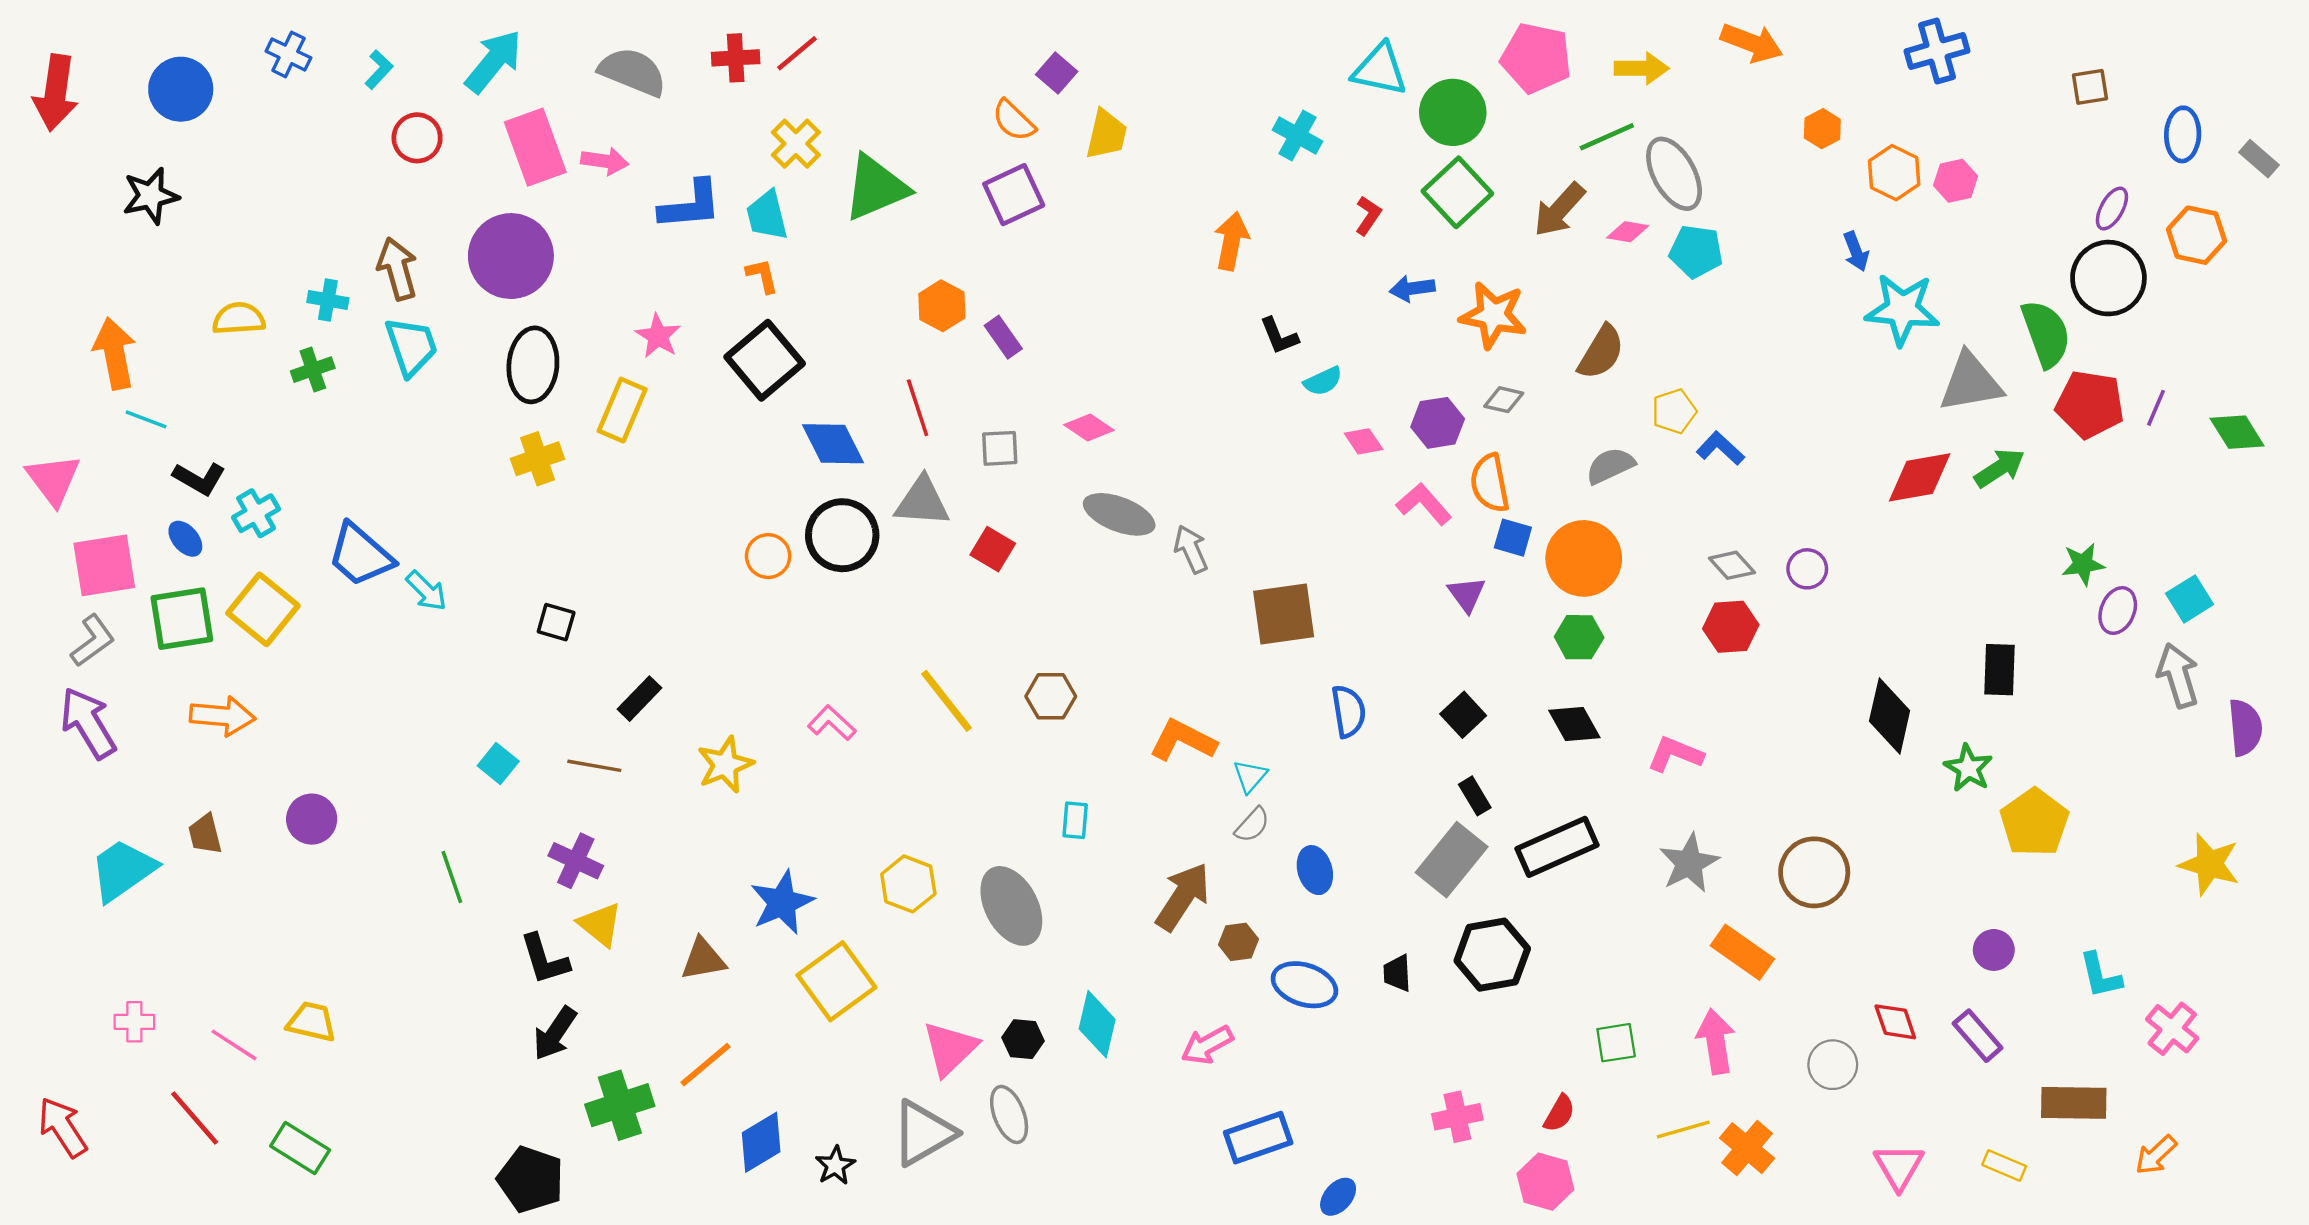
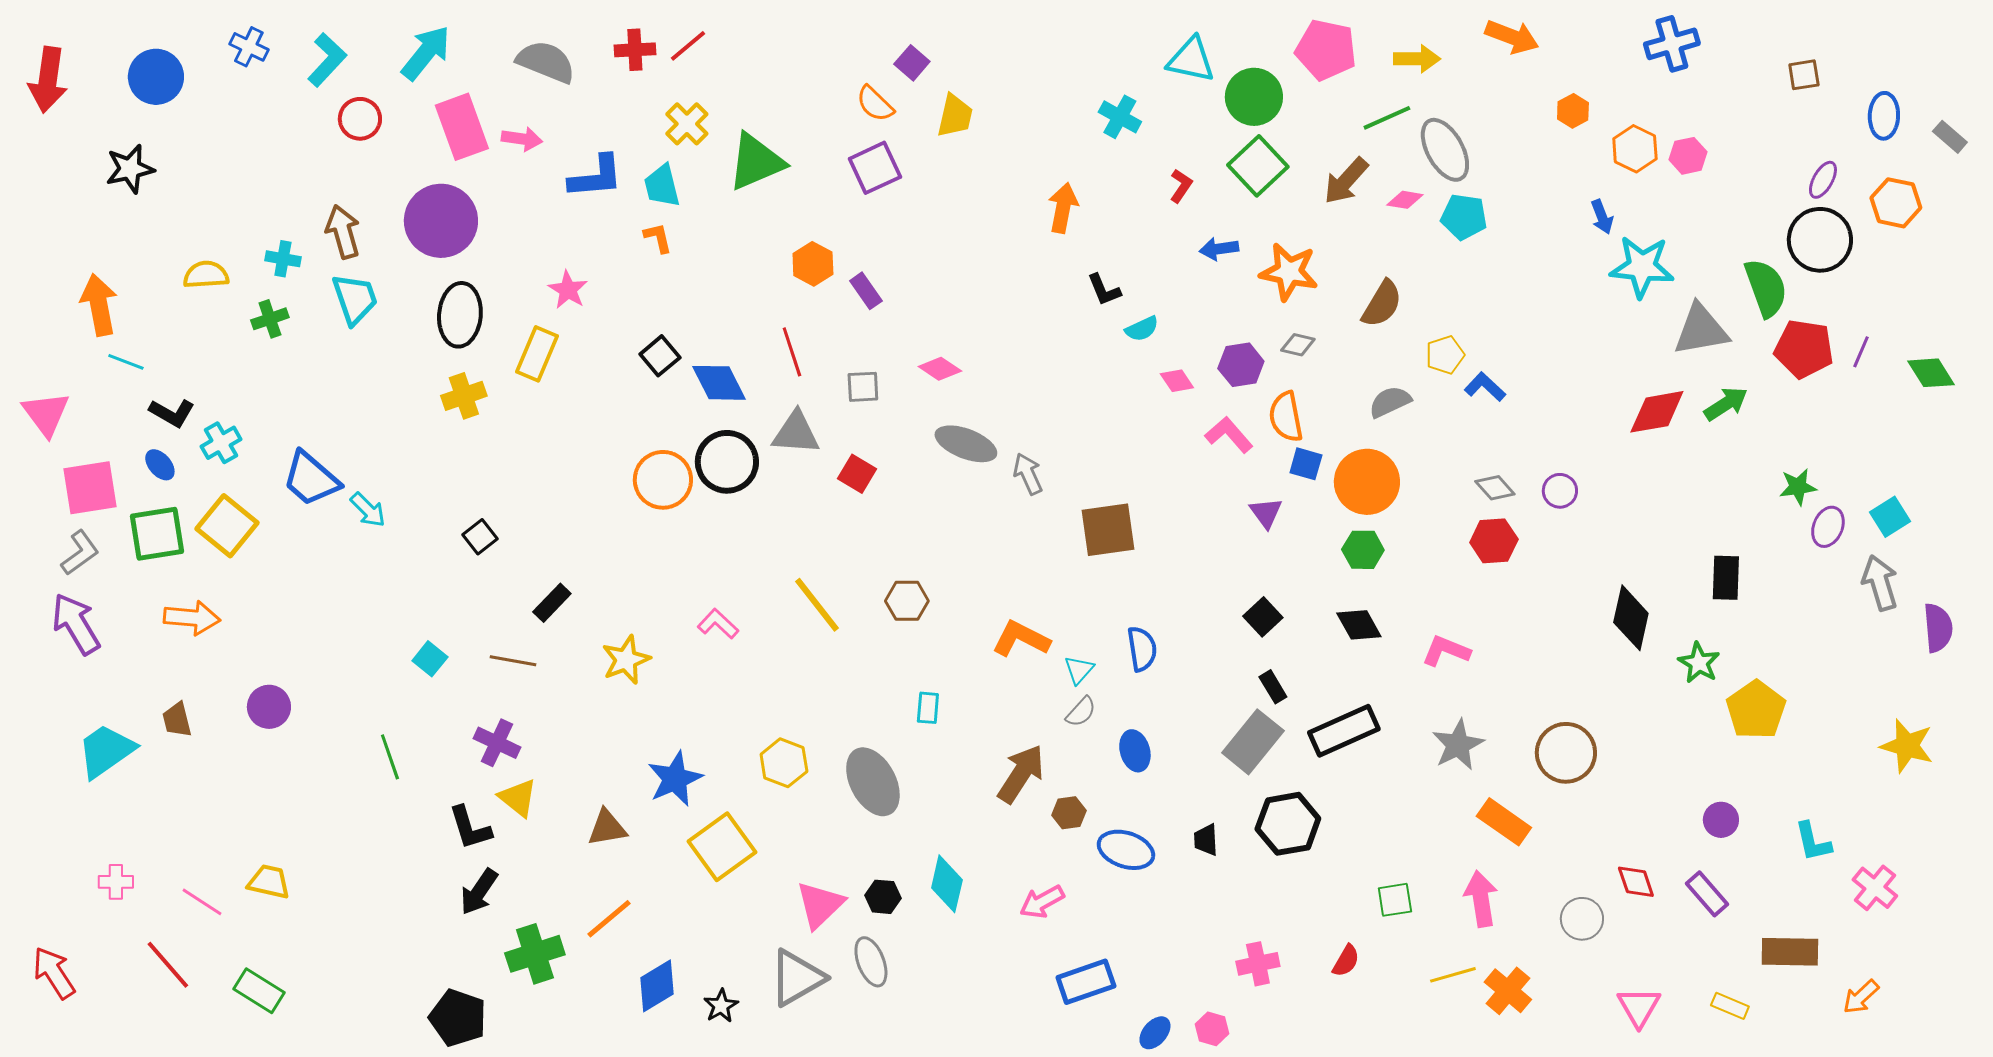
cyan L-shape: (379, 70) -> (327, 60), size x1.6
black square: (765, 360) -> (660, 356), moved, size x0.6
orange circle: (768, 556) -> (663, 480), size x1.5
black square: (556, 622) -> (480, 537), turned 36
blue semicircle: (1348, 711) -> (1142, 649), moved
pink hexagon: (1545, 1182) -> (1212, 1029), moved, size x0.7

